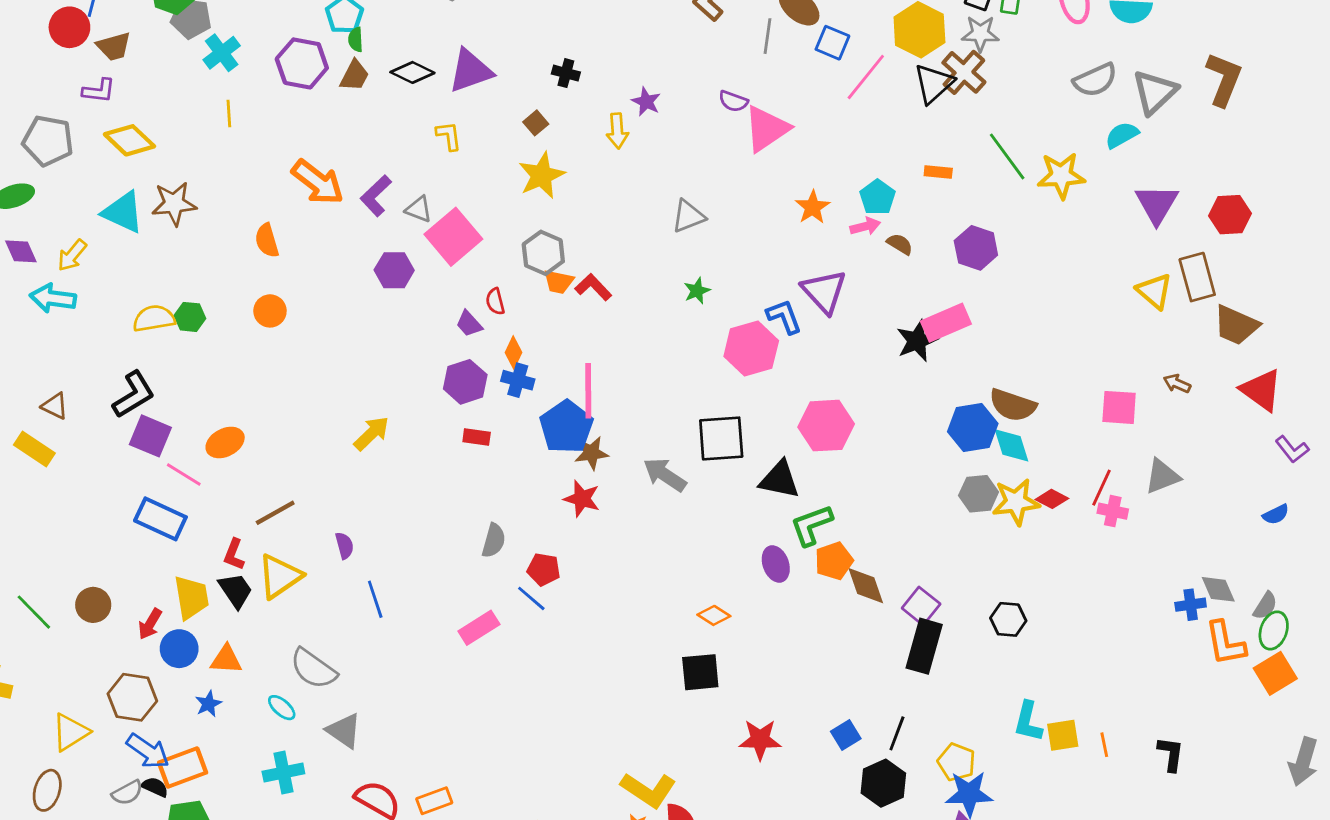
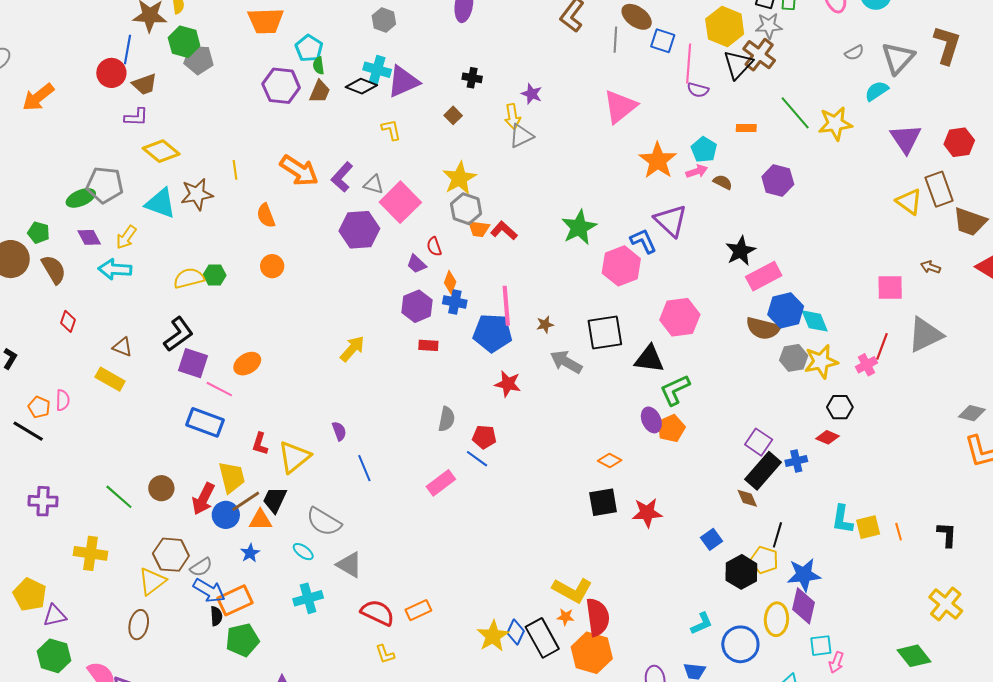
cyan cross: (222, 53) -> (377, 70), moved, turned -32
pink line: (866, 77) -> (689, 64), turned -30
gray semicircle: (1095, 80) -> (854, 53), size x0.6
purple semicircle: (733, 101) -> (698, 90), moved
yellow line: (229, 114) -> (235, 170), moved
gray pentagon: (48, 141) -> (105, 185), moved
yellow star: (542, 175) -> (459, 178), moved
orange star: (813, 207) -> (658, 161), size x1.5
gray triangle: (688, 216) -> (521, 136), moved
purple hexagon: (394, 270) -> (359, 230), size x1.4
green star: (697, 291) -> (579, 227), size x1.8
pink rectangle: (946, 323) -> (764, 276), moved
brown semicircle: (1013, 405) -> (763, 328), moved
blue pentagon: (566, 427) -> (493, 333), turned -30
brown star: (591, 453) -> (545, 325), moved, size x0.7
gray triangle: (1162, 476) -> (925, 335), size x1.4
red diamond: (1052, 499) -> (827, 437), moved
pink cross: (1113, 511) -> (866, 365), moved, turned -35
brown line: (275, 513) -> (246, 501), moved
orange pentagon: (834, 561) -> (671, 428), moved
brown diamond: (866, 586) -> (747, 498), moved, size x0.7
gray diamond: (1218, 589) -> (972, 413), turned -48
black trapezoid: (235, 590) -> (275, 500), moved, turned -116
blue cross: (1191, 605) -> (796, 461), moved
black hexagon: (1008, 619) -> (840, 407), moved
red arrow: (150, 624) -> (203, 499), size x1.4
black rectangle: (924, 646) -> (763, 471), turned 30
brown hexagon: (132, 697) -> (171, 555), moved
black line: (897, 733) -> (777, 535), moved
red star: (760, 740) -> (647, 513), moved
yellow pentagon: (956, 762) -> (764, 560), moved
black semicircle: (155, 787) -> (216, 616), turned 66
gray semicircle: (127, 793) -> (201, 567), moved

